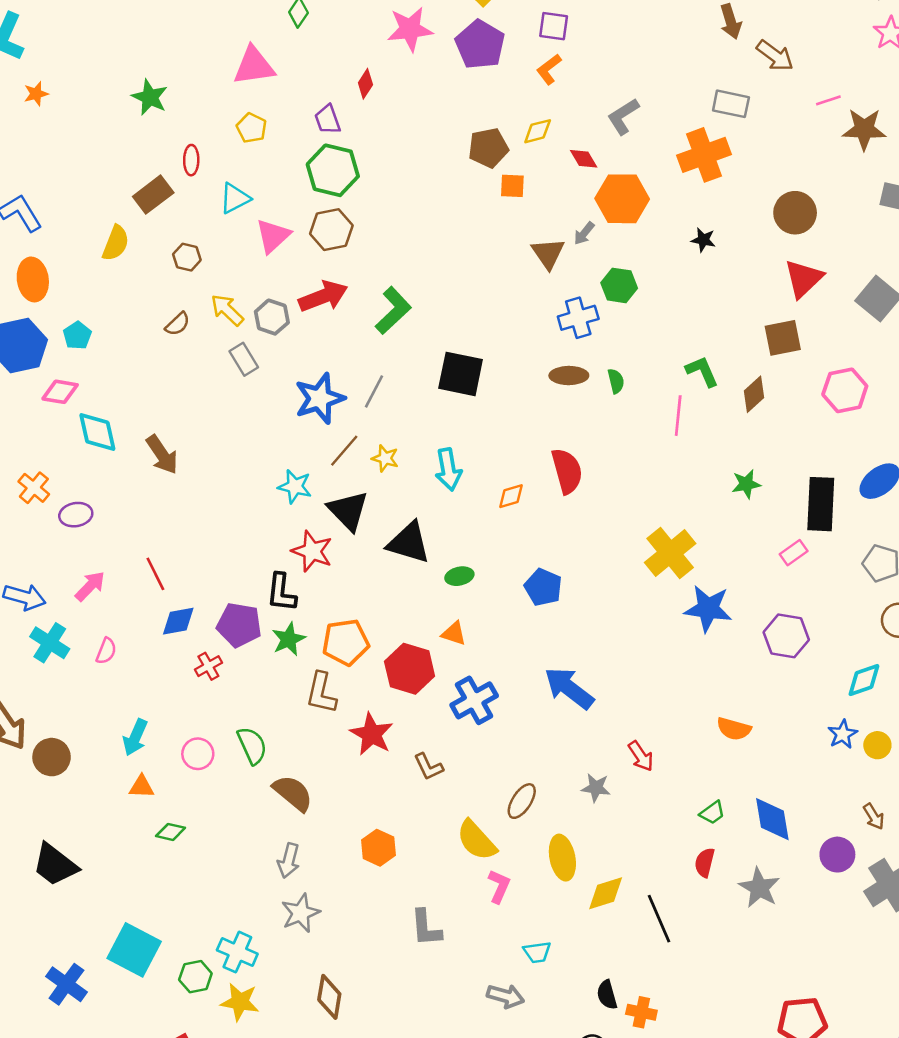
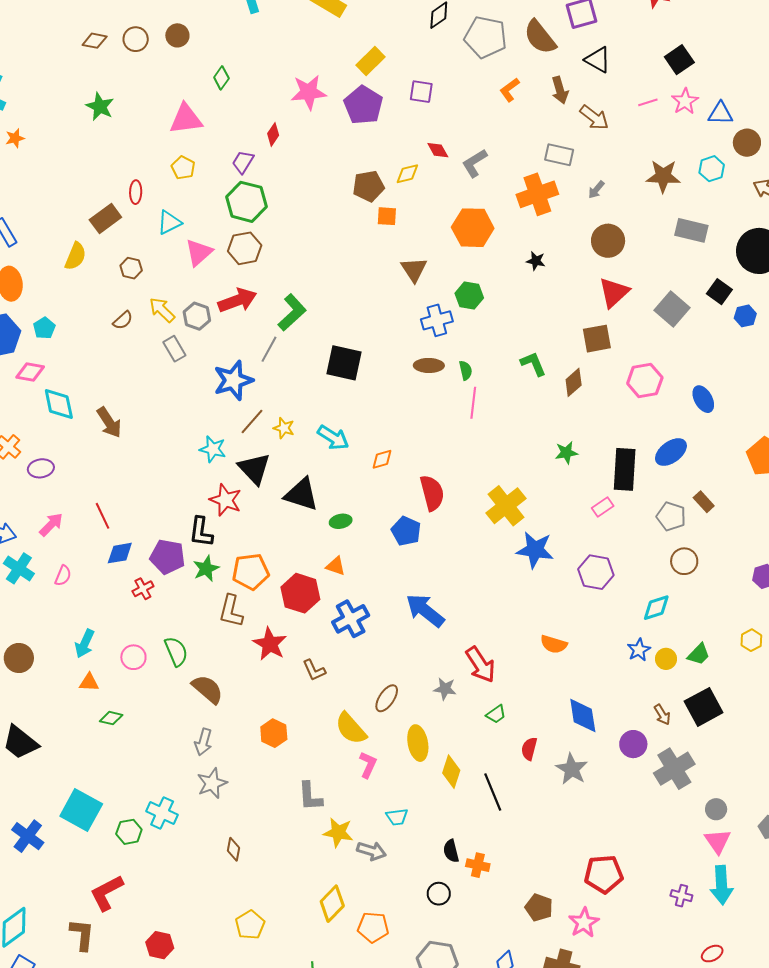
orange L-shape: (549, 69) -> (510, 90), moved
green star: (150, 97) -> (100, 107), moved
pink line: (828, 100) -> (648, 102), moved
purple trapezoid: (328, 119) -> (243, 162), turned 50
red diamond: (584, 159) -> (438, 150), moved
gray arrow: (584, 233) -> (596, 190), moved
gray line: (374, 391) -> (269, 349), moved
pink line: (678, 416) -> (473, 403), moved
cyan arrow: (448, 469) -> (333, 438), turned -48
red semicircle: (567, 471) -> (432, 493), moved
red arrow: (641, 756) -> (480, 665), size x1.5
green trapezoid: (712, 813) -> (496, 714), moved
yellow diamond: (606, 893) -> (451, 772), turned -56
brown diamond: (329, 997) -> (234, 849), size x0.7
yellow star: (240, 1002) -> (338, 832), moved

